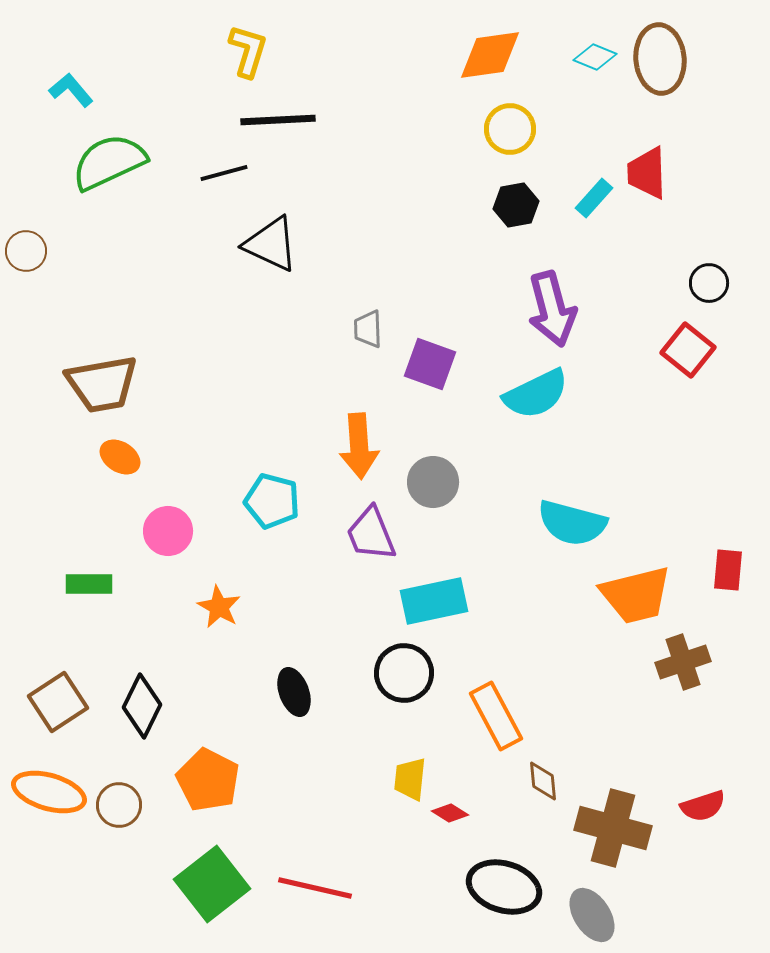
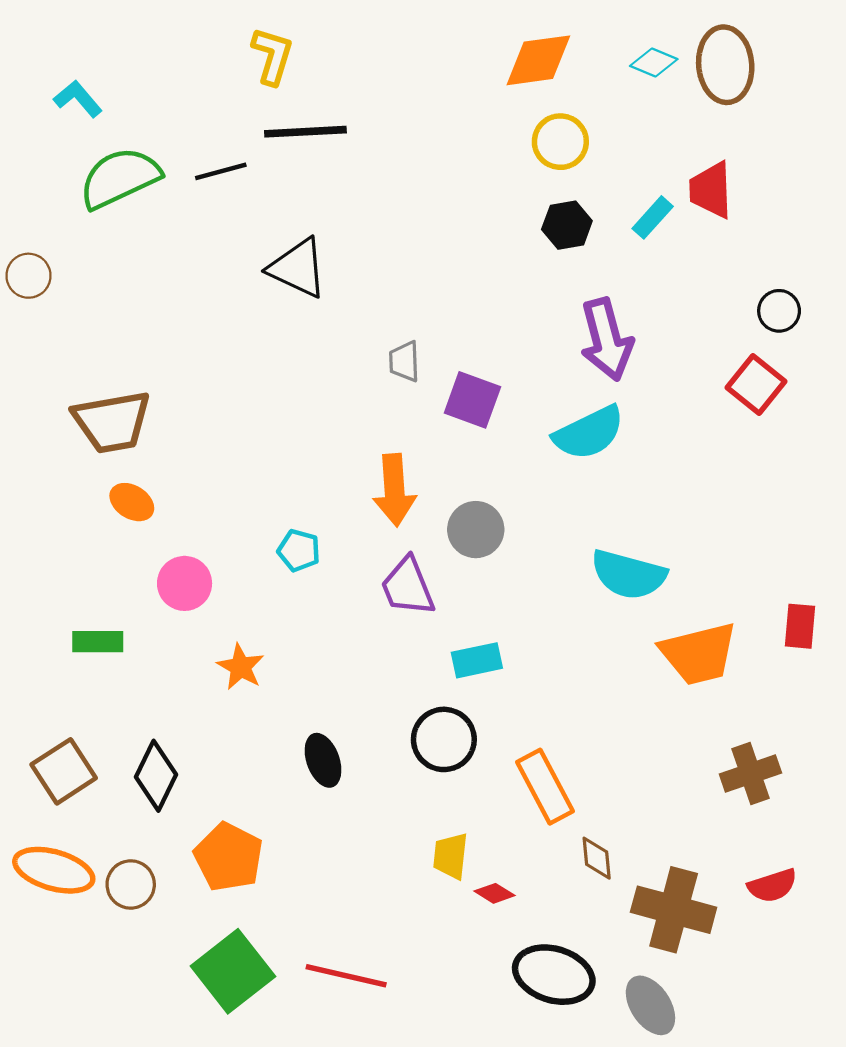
black line: (224, 173) -> (221, 171), moved
cyan pentagon: (272, 501) -> (299, 550), size x0.7
cyan rectangle: (434, 601) -> (477, 660), size x0.7
brown cross: (683, 662) -> (750, 773), moved

